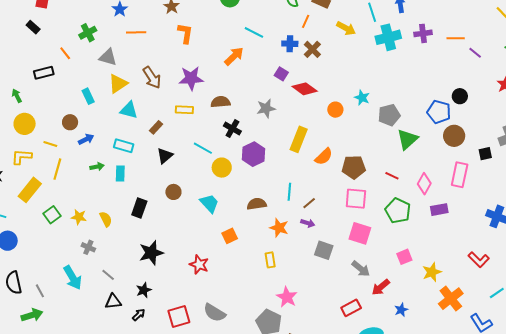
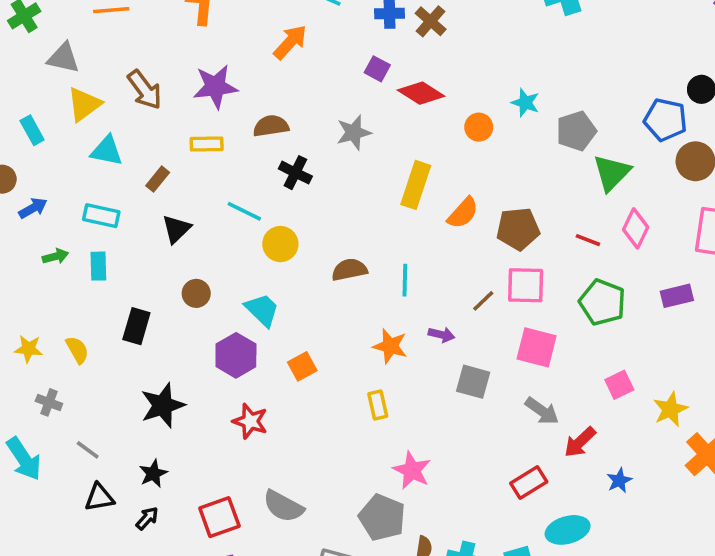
purple hexagon: (254, 154) -> (236, 355), moved
pink diamond: (424, 184) -> (636, 228), moved
brown line: (309, 203) -> (483, 301), moved
brown semicircle: (257, 204) -> (349, 270), moved

